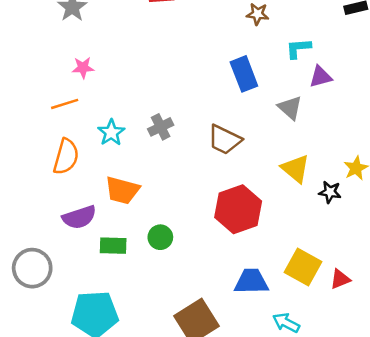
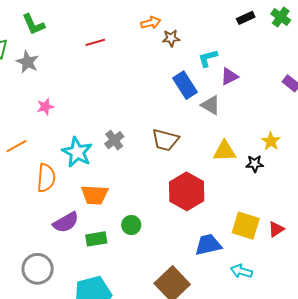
blue rectangle: (244, 74) -> (185, 85), moved
orange line: (65, 104) -> (16, 146), moved
cyan star: (111, 133) -> (77, 152), size x1.4
yellow triangle: (296, 169) -> (225, 151), turned -30

